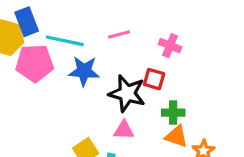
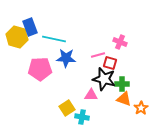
pink line: (119, 34) -> (98, 55), moved
pink pentagon: (35, 63) -> (40, 69), moved
black star: (127, 93) -> (104, 79), moved

